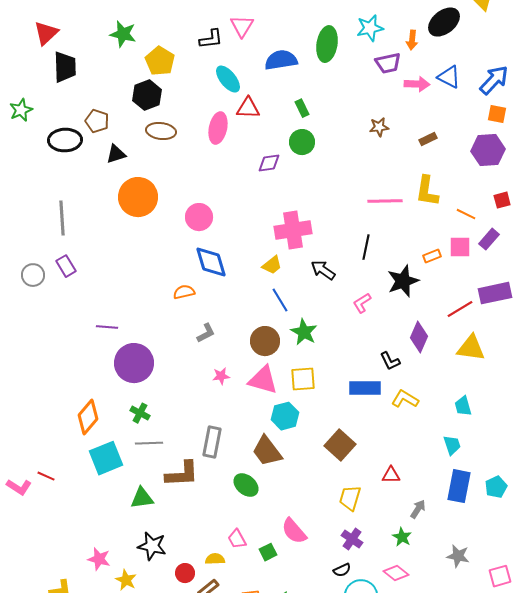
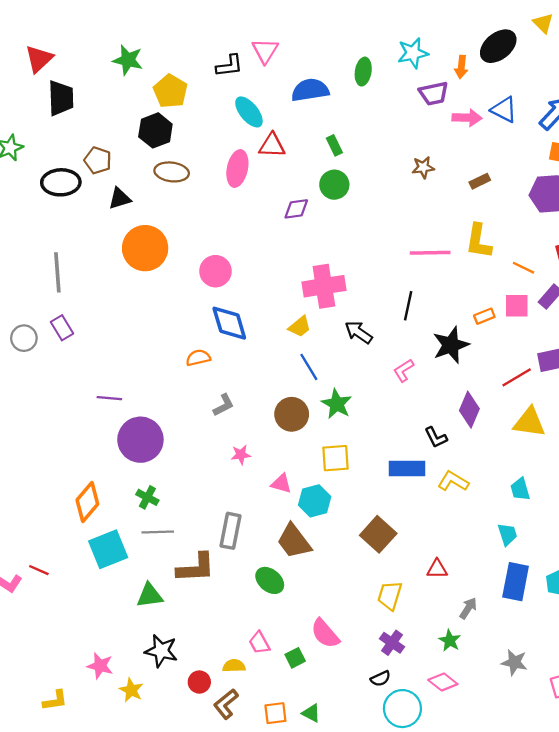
green ellipse: (327, 44) -> (363, 72), size x0.7
pink triangle: (263, 380) -> (281, 484), moved, size x0.6

